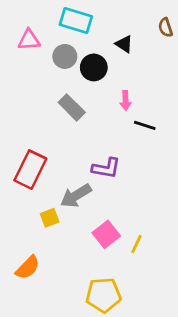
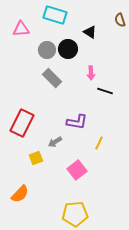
gray circle: (65, 56) -> (47, 50), moved
gray arrow: (76, 196) -> (55, 142), size x0.6
yellow line: (137, 244) -> (99, 143), moved

